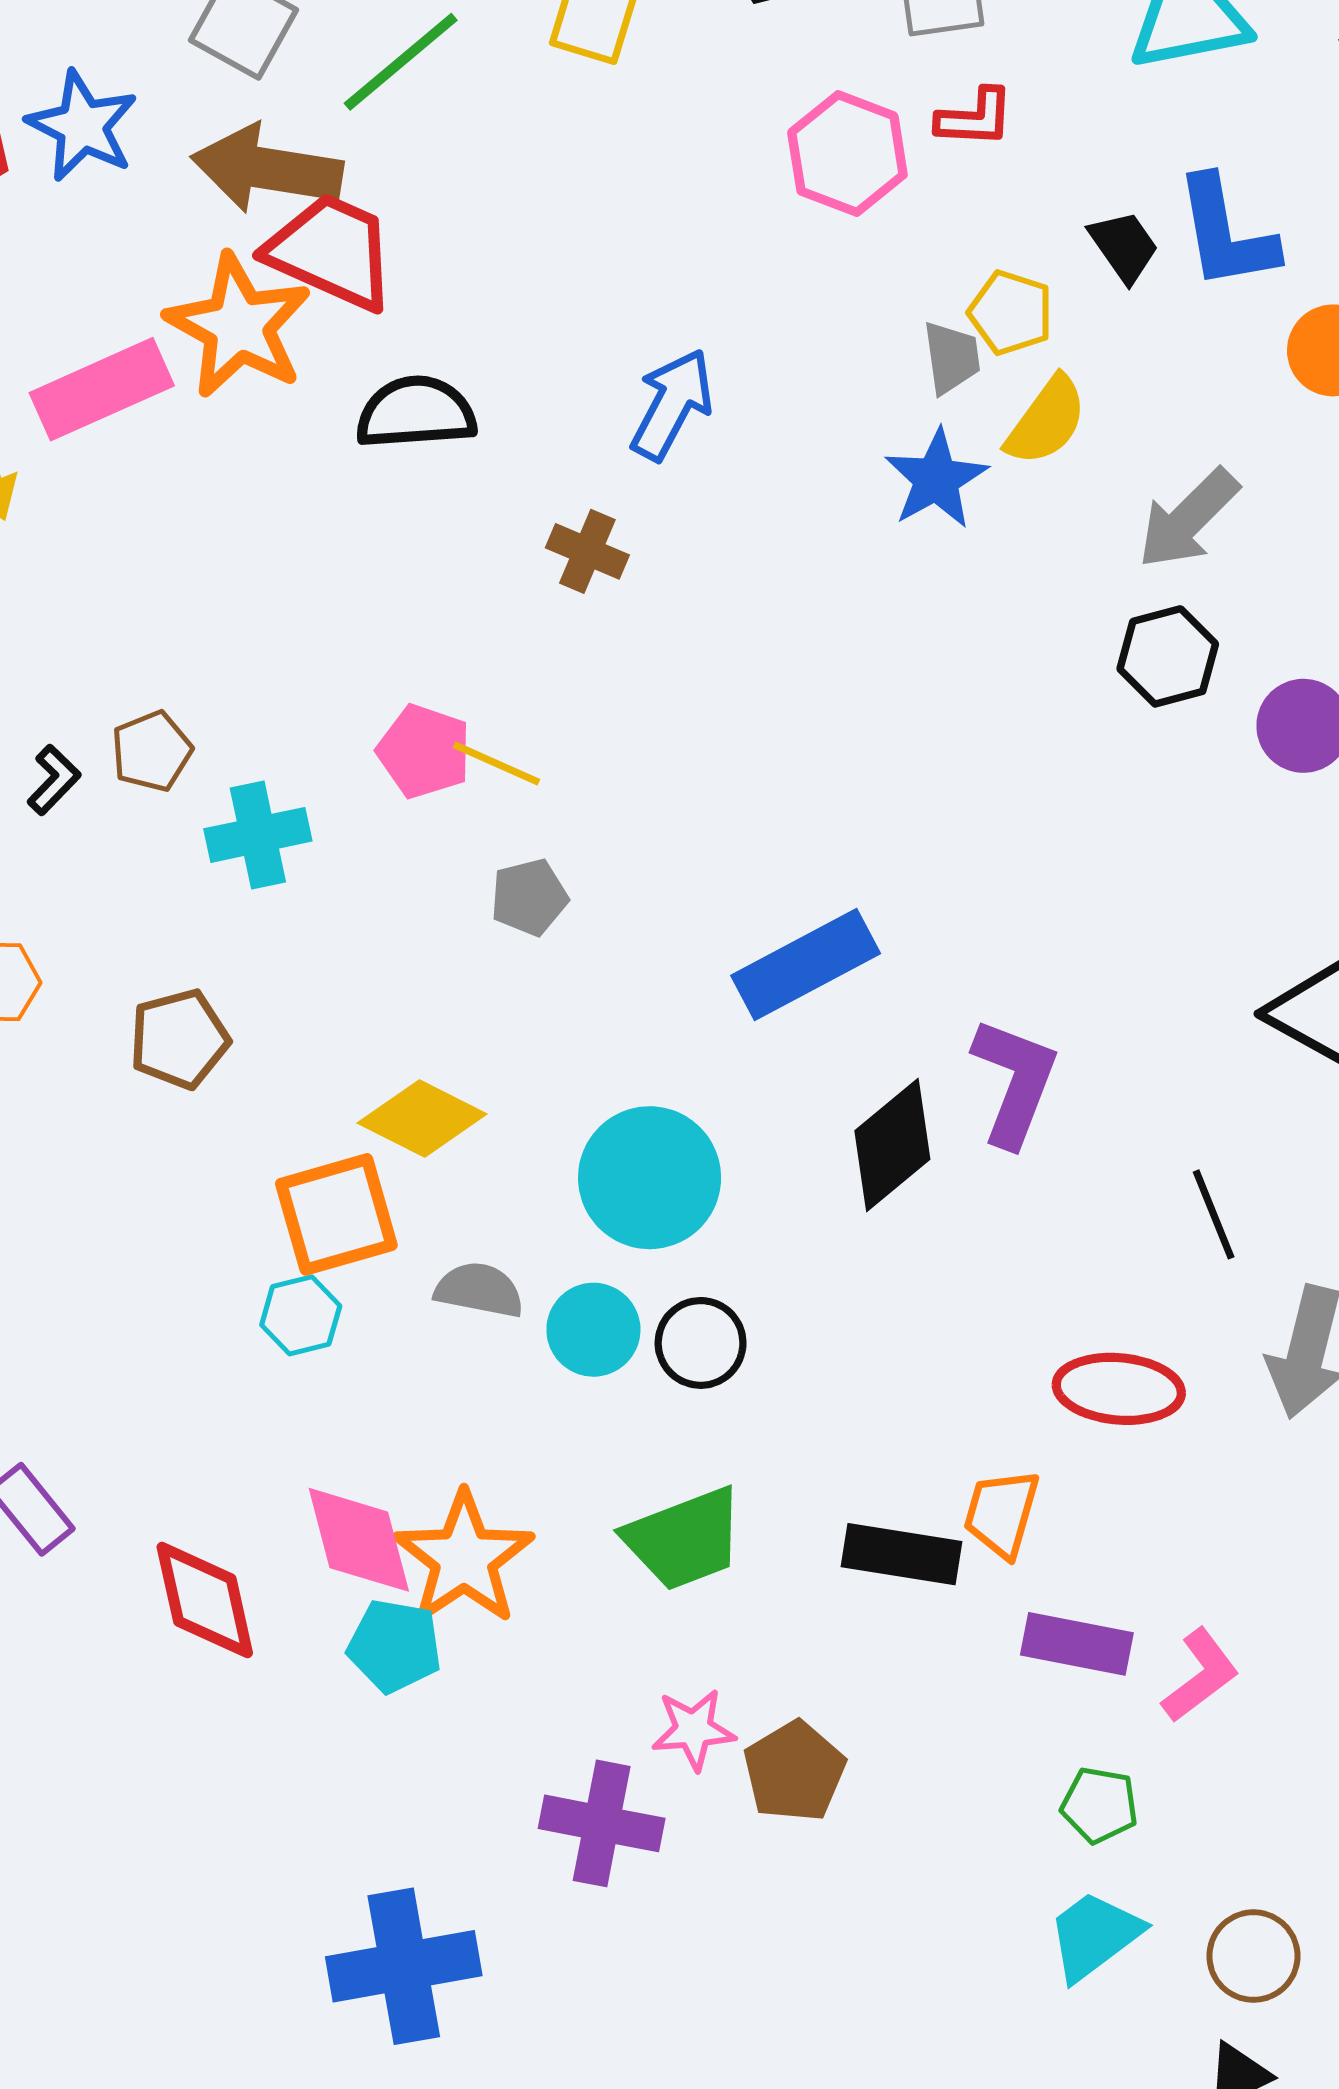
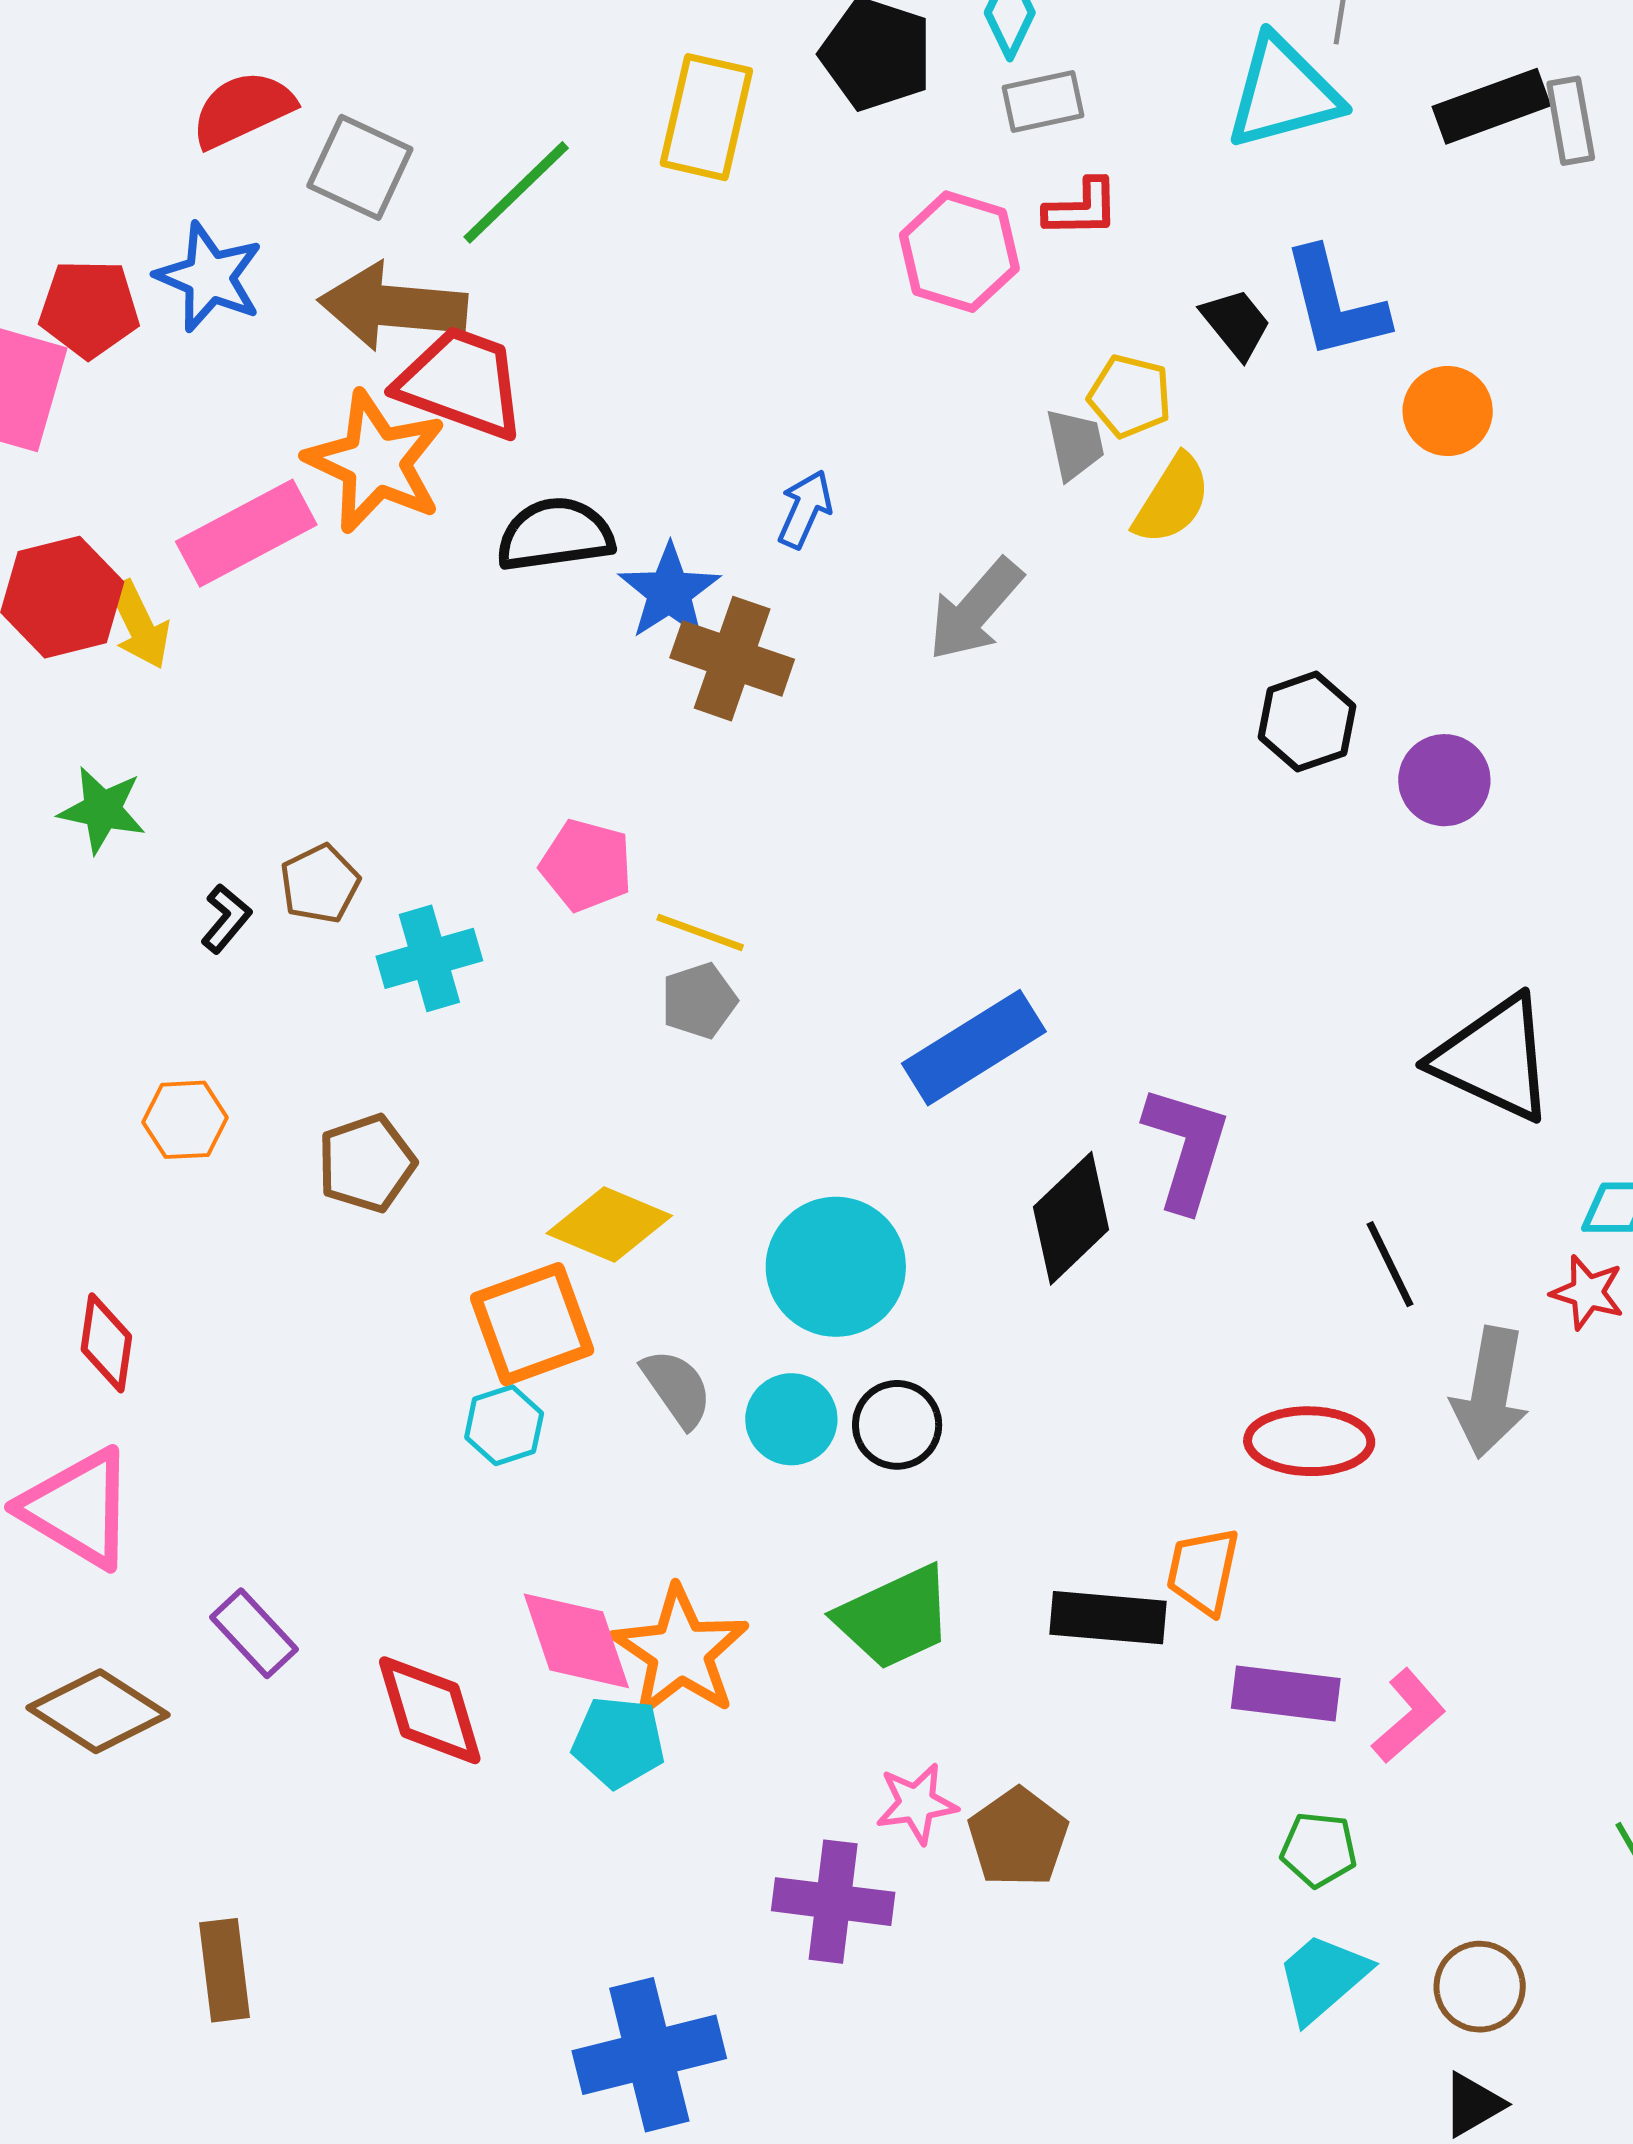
blue arrow: (672, 404) -> (805, 509), size x0.7
blue star: (936, 479) -> (669, 592), moved
gray arrow: (1188, 519) -> (975, 609), moved
brown cross: (587, 551) -> (732, 659), size x1.5
yellow line: (497, 764) -> (700, 932), moved
gray semicircle: (479, 1290) -> (677, 1388), turned 48

